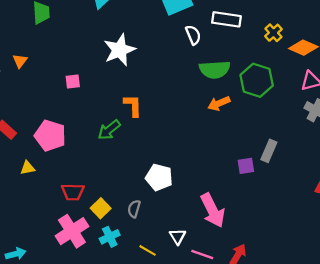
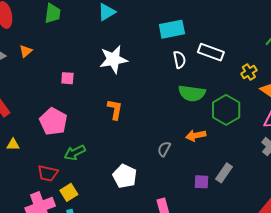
orange arrow: (219, 103) -> (196, 135), moved
green arrow: (109, 130) -> (75, 153), moved
pink pentagon: (50, 136) -> (53, 122), moved
gray semicircle: (134, 209) -> (164, 149), moved

